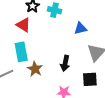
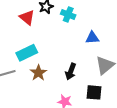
red triangle: (23, 25) -> (27, 17), moved
cyan rectangle: (21, 52) -> (27, 53), turned 66

